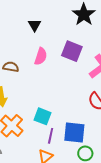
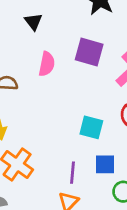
cyan square: (43, 116) -> (91, 127), moved
blue square: (74, 132) -> (105, 164), size x0.7

